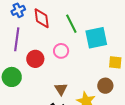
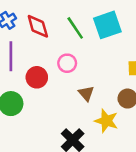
cyan square: (96, 38) -> (107, 25), moved
brown triangle: (61, 89) -> (86, 93), moved

